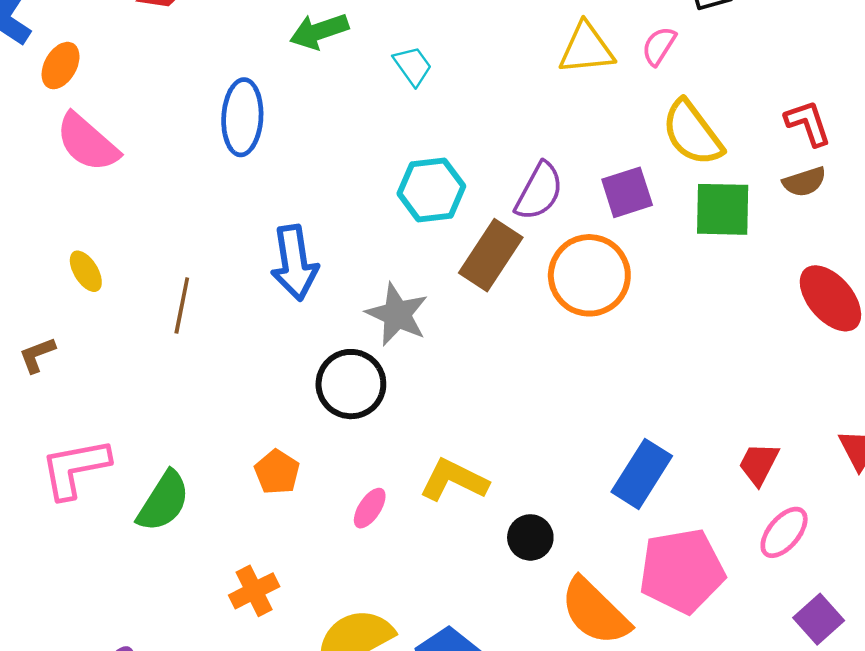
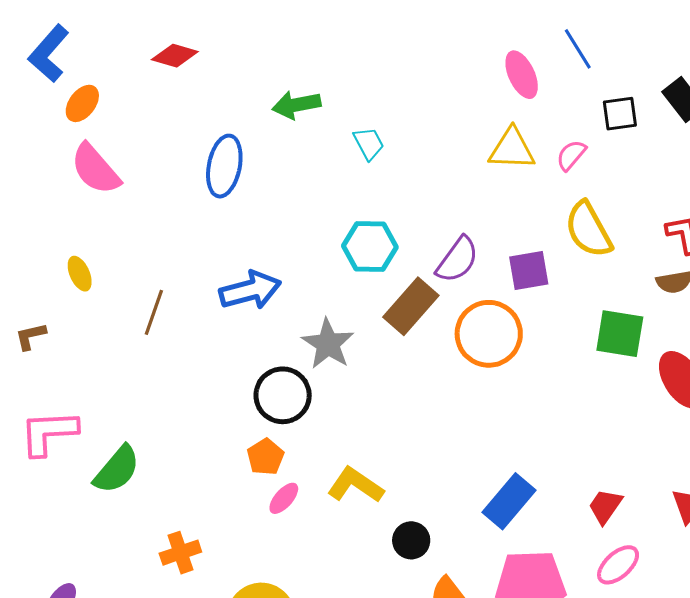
green square: (723, 209) -> (620, 334), moved
blue arrow: (294, 263) -> (250, 290), turned -104
orange pentagon: (277, 472) -> (265, 457), moved

